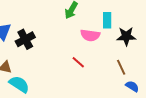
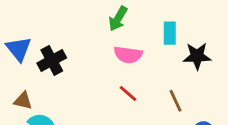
pink semicircle: (90, 35) -> (128, 55), moved
brown line: (121, 67) -> (176, 101), moved

